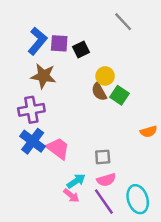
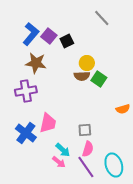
purple square: (59, 43) -> (49, 36), turned 35
brown semicircle: (99, 92) -> (82, 76), turned -63
blue cross: (33, 141) -> (26, 133), moved
pink trapezoid: (58, 148) -> (48, 123), turned 65
pink semicircle: (106, 180) -> (88, 149), turned -56
cyan arrow: (76, 181) -> (63, 150), turned 77

